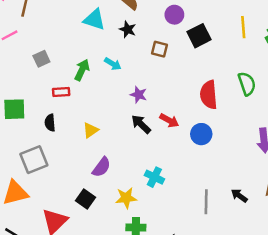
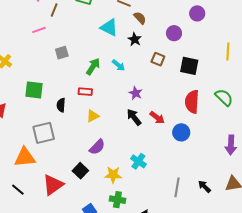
black square: (199, 36) -> (189, 66), moved, turned 30
green semicircle: (247, 84) -> (224, 97), turned -36
red rectangle: (61, 92) -> (85, 92), moved

